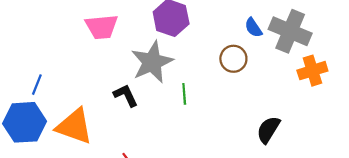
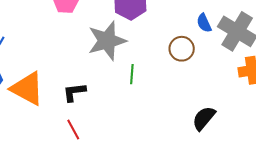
black L-shape: (126, 95) -> (74, 92), moved, turned -80

